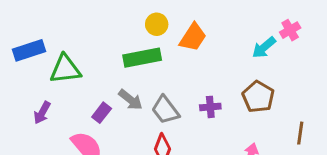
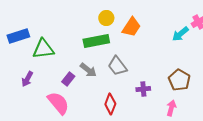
brown pentagon: (258, 97) -> (179, 80), moved
purple cross: (210, 107) -> (143, 89), moved
gray trapezoid: (165, 110) -> (117, 66), moved

